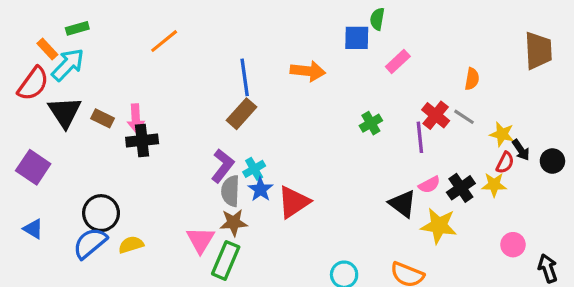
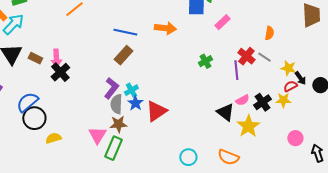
blue line: (245, 77) -> (125, 32), turned -70
black cross: (142, 140) -> (60, 72), turned -36
red semicircle: (505, 163) -> (290, 86), turned -144
yellow star: (439, 226) -> (248, 126), turned 30
blue semicircle: (90, 243) -> (27, 102), moved

